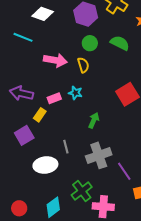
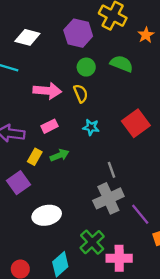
cyan star: (75, 93) -> (91, 127), moved
pink rectangle: (54, 98) -> (49, 126), moved
green arrow: (94, 120) -> (60, 155), moved, turned 49
gray line: (66, 147) -> (111, 170), moved

